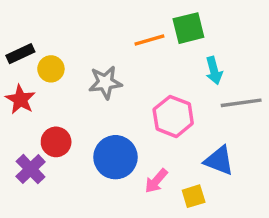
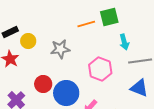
red circle: (56, 142) -> (43, 84), moved
blue triangle: (219, 161) -> (139, 88), moved

